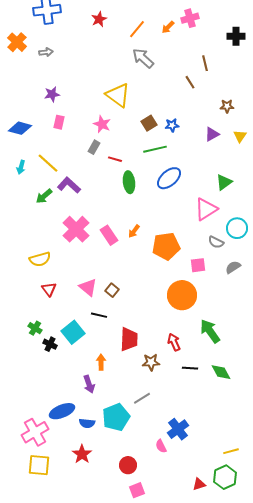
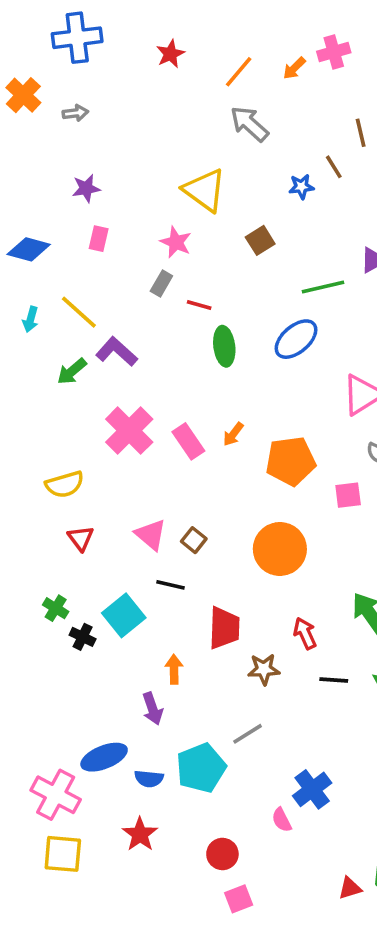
blue star: (172, 125) -> (301, 187), moved
green line: (155, 149) -> (323, 287), moved
orange circle: (182, 295) -> (280, 549), moved
pink cross: (35, 432) -> (56, 795), turned -32

